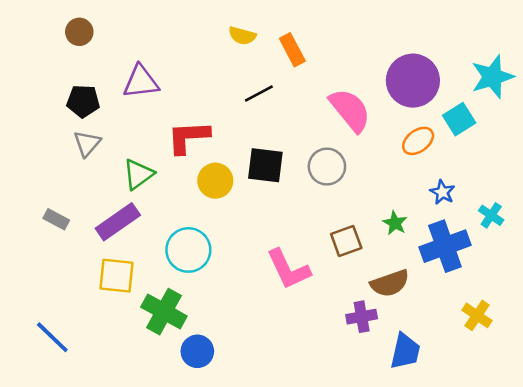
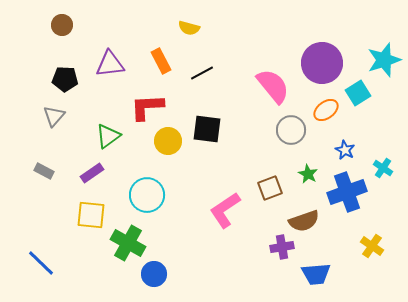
orange rectangle: (292, 50) -> (161, 61), moved
gray triangle: (87, 143) -> (54, 116), moved
gray circle: (327, 167) -> (291, 130), moved
purple rectangle: (118, 222) -> (92, 173), size x0.7
pink L-shape: (288, 269) -> (225, 210), turned 81
blue trapezoid: (405, 351) -> (316, 274), turned 72

